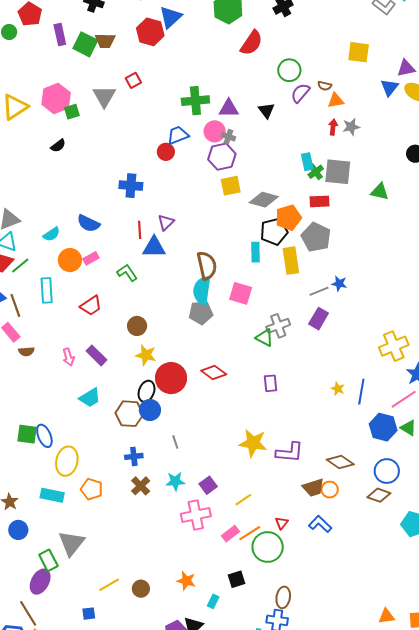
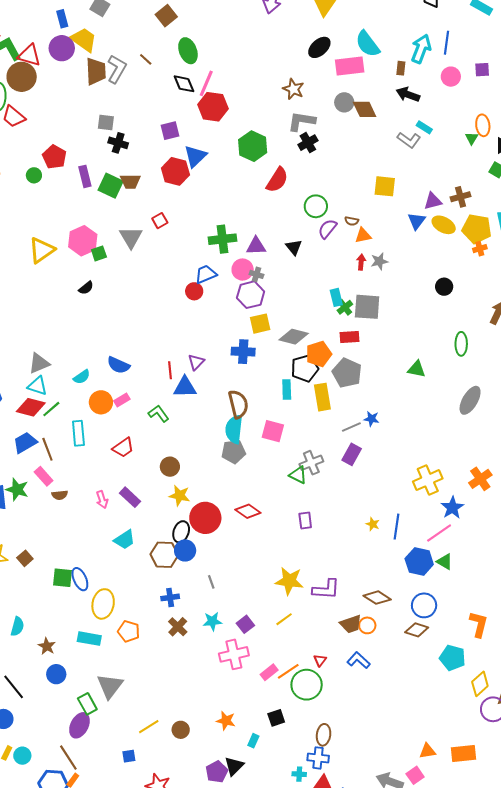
blue cross: (131, 186) -> (243, 352), moved
green triangle: (380, 192) -> (416, 369), moved
yellow line: (243, 500) -> (284, 619), moved

